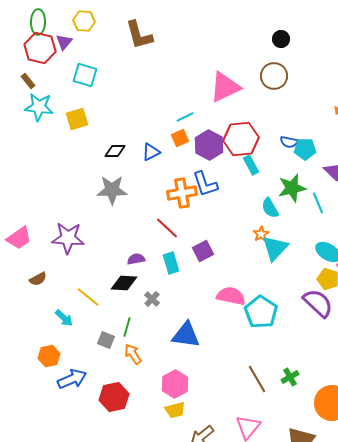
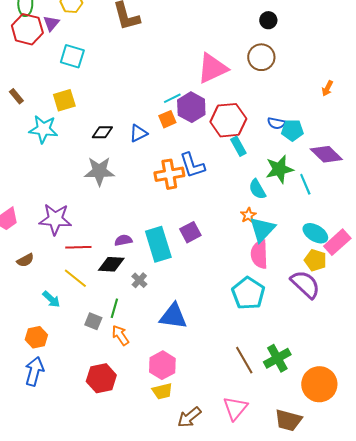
brown rectangle: (28, 81) -> (16, 96), moved
cyan star: (39, 107) -> (43, 129), moved
purple hexagon: (209, 145) -> (191, 107), moved
red line: (167, 228) -> (78, 247), moved, turned -45
cyan rectangle: (171, 263) -> (158, 244), size x1.6
pink semicircle: (231, 296) -> (259, 254), moved, turned -104
green cross: (290, 377) -> (277, 358), size x1.5
blue arrow: (72, 379) -> (34, 371), moved, turned -52

